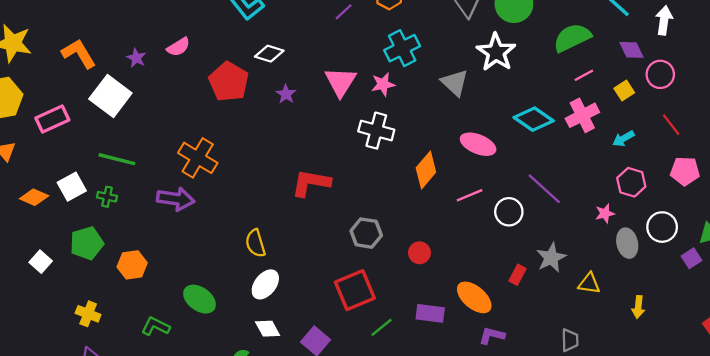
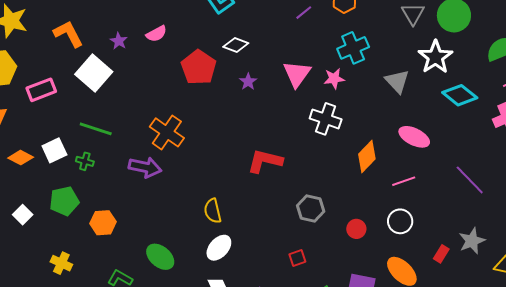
cyan diamond: (534, 119) -> (460, 95), moved
white circle: (509, 212) -> (400, 221), moved
red square: (355, 290) -> (297, 258), size x0.5

